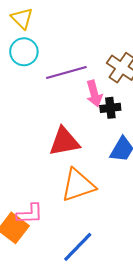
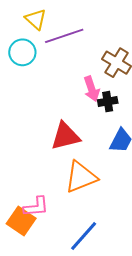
yellow triangle: (22, 18) -> (36, 19), moved
purple line: (66, 72) -> (64, 36), moved

